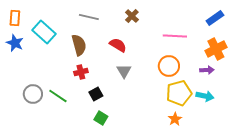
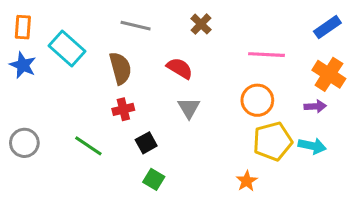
orange cross: (216, 49) -> (329, 74), turned -30
gray circle: (33, 94) -> (24, 143), moved
orange star: (175, 119) -> (247, 181), moved

